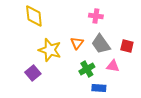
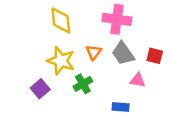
yellow diamond: (34, 16) -> (61, 21), moved
pink cross: (96, 16) -> (117, 19), size x1.6
green cross: (87, 69) -> (83, 84), moved

